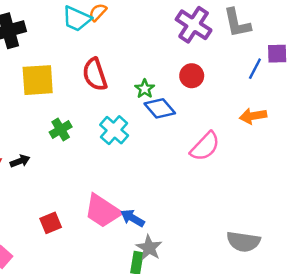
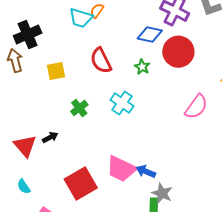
red circle: (192, 76) -> (178, 52), size x1.6
yellow square: (38, 80) -> (56, 71), size x0.7
blue diamond: (160, 108) -> (150, 34), moved, turned -30
red square: (51, 223) -> (81, 184), size x1.8

